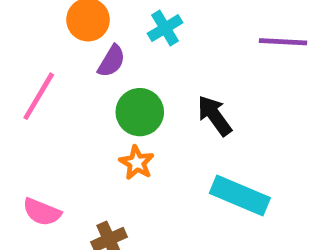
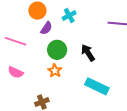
pink line: (39, 96) -> (16, 41), turned 75
pink semicircle: (42, 212) -> (16, 72), moved

